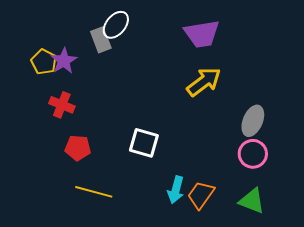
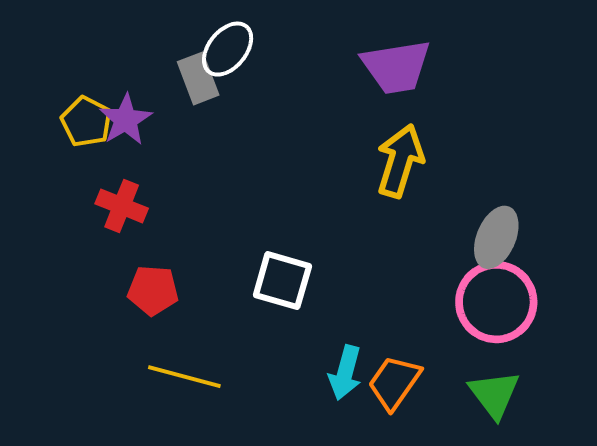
yellow arrow: (204, 82) -> (400, 161), turned -36
pink circle: (253, 154) -> (496, 302), size x1.4
green triangle: (252, 201) -> (494, 394), turned 32

